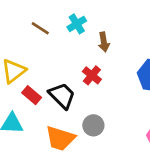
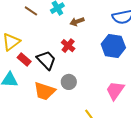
brown arrow: (104, 42) -> (77, 21), turned 80

